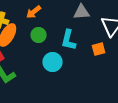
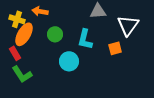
orange arrow: (34, 12) -> (40, 11), moved, turned 49

